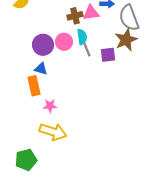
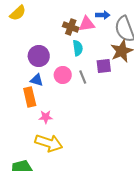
brown cross: (75, 16) -> (71, 27), turned 35
pink circle: (64, 42) -> (63, 75), moved
gray line: (87, 50) -> (83, 77), moved

